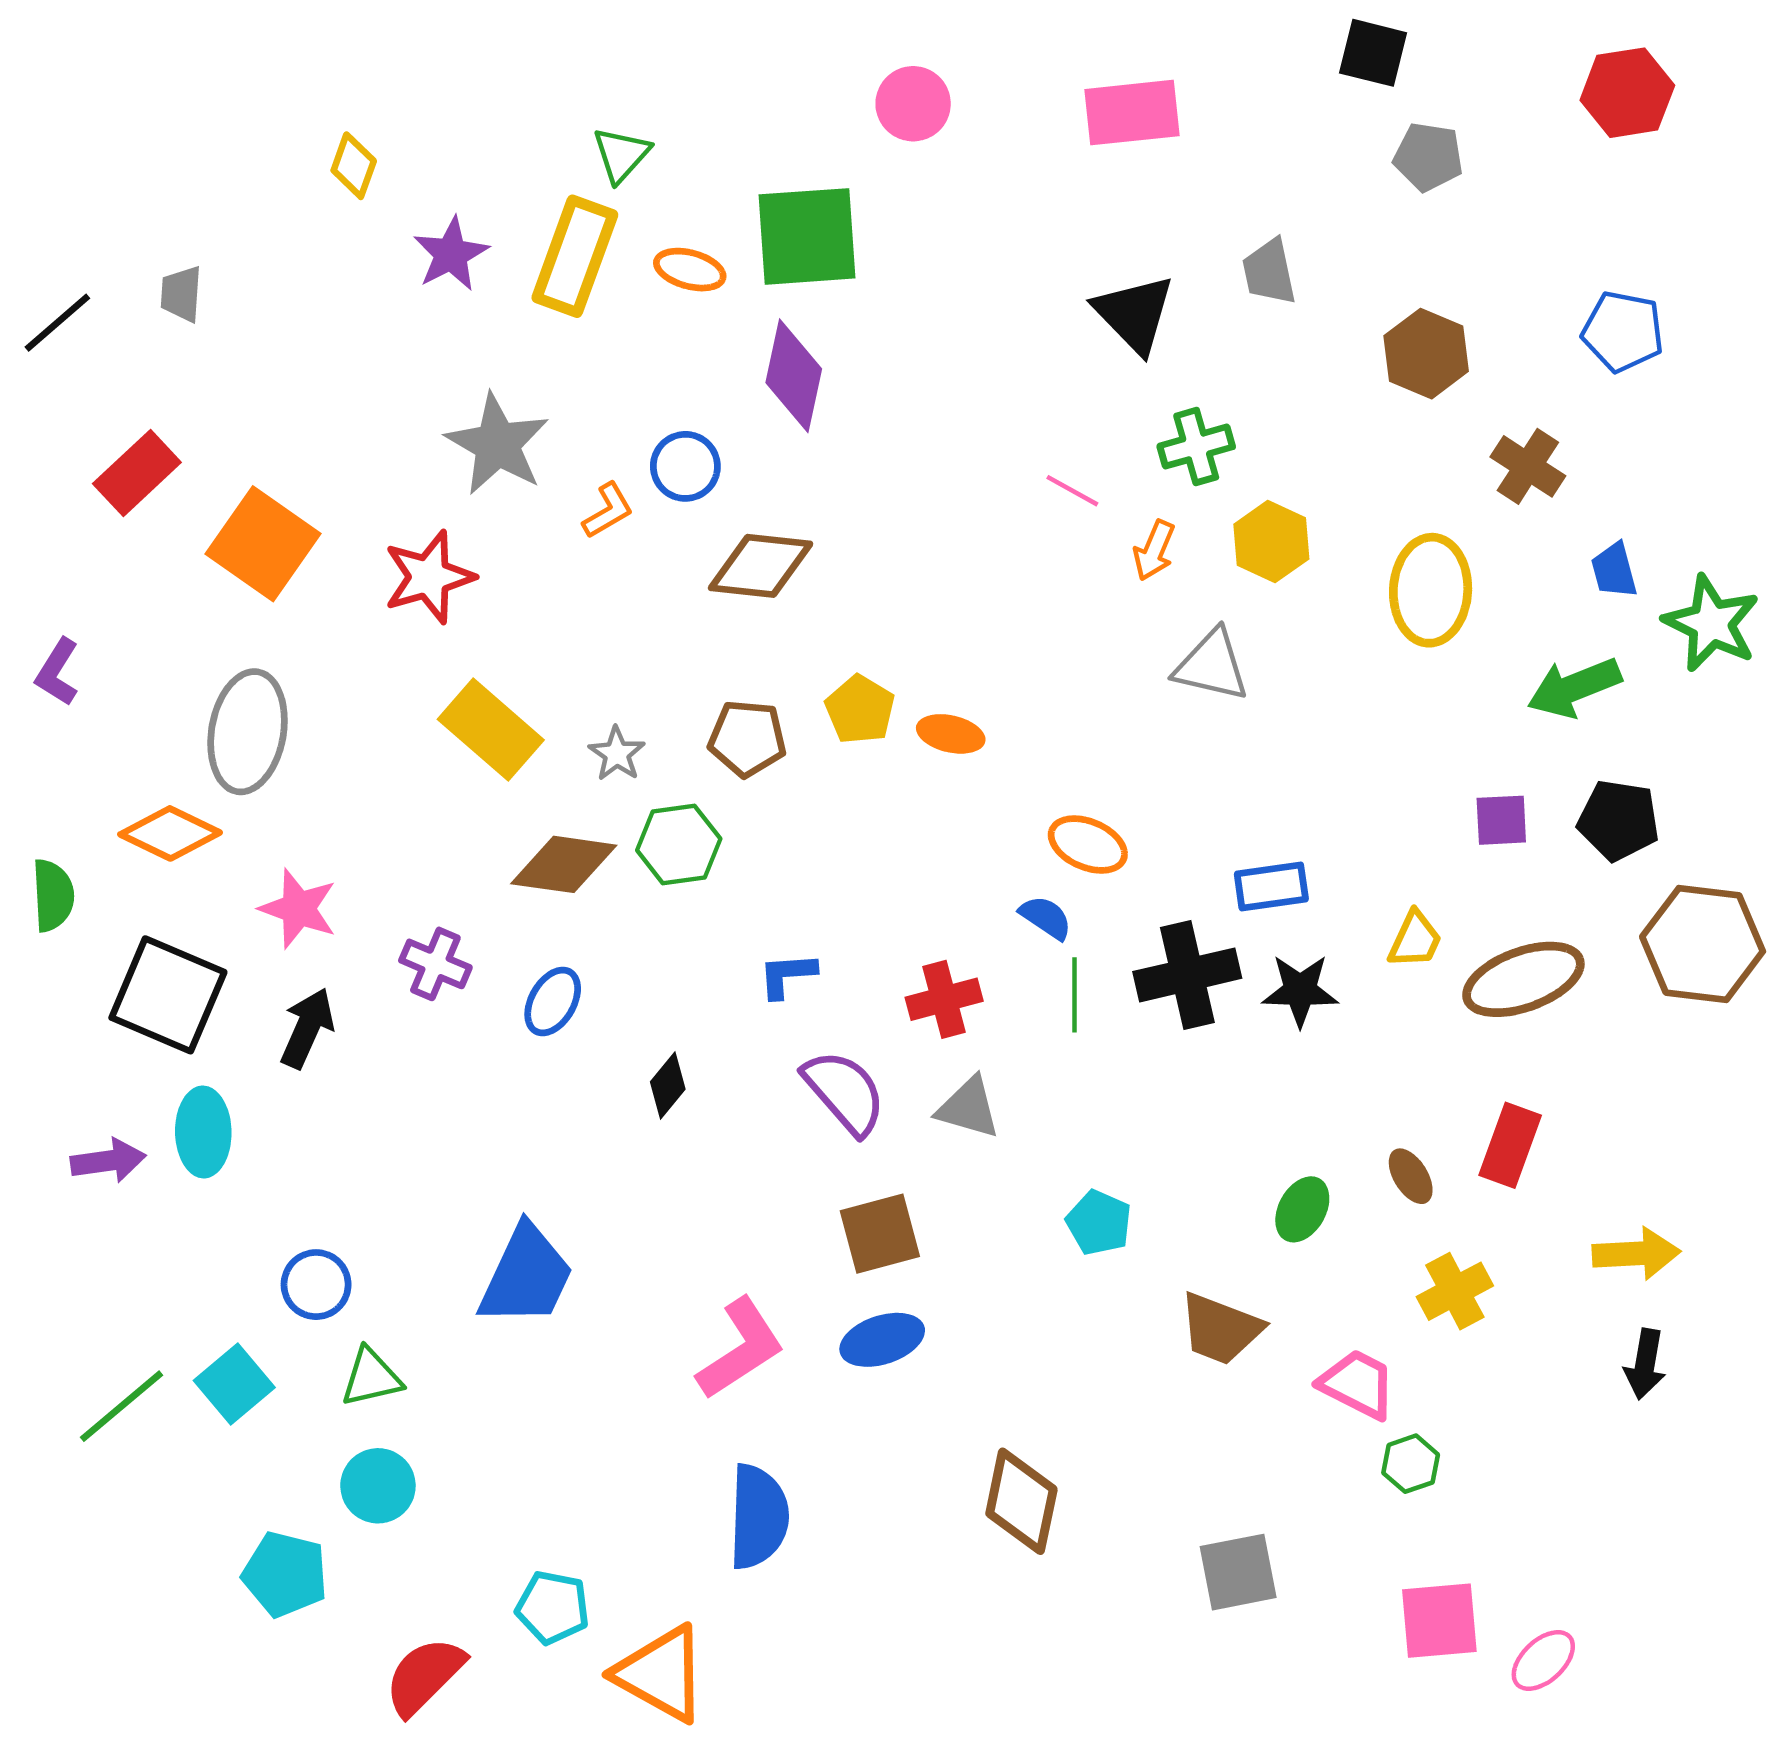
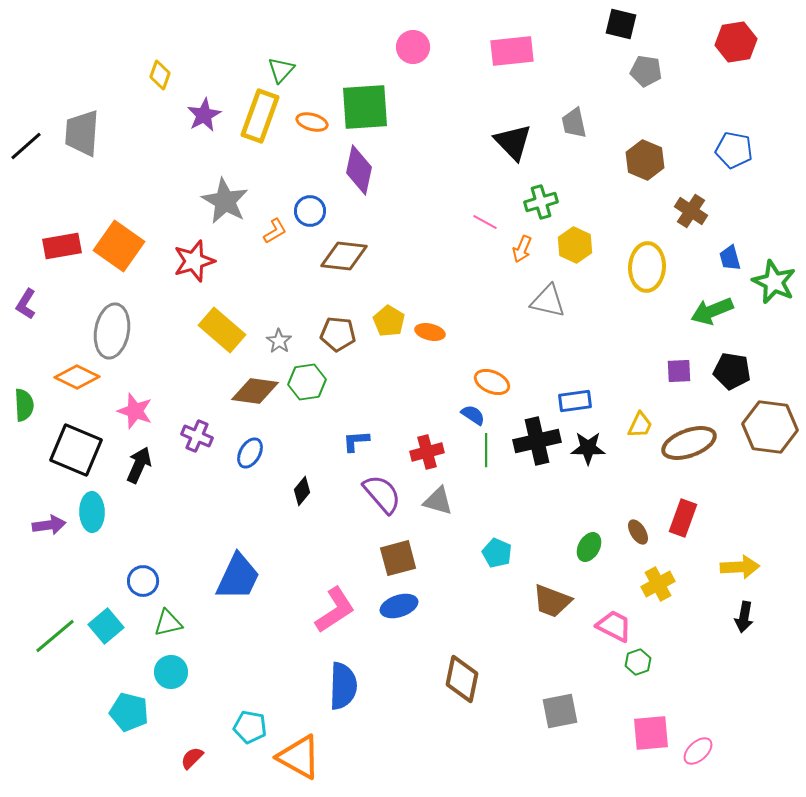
gray trapezoid: (181, 294) -> (82, 133), size x1.8
red rectangle: (137, 473) -> (62, 246), moved, turned 33
red semicircle: (424, 1676) -> (192, 758), size x0.6

